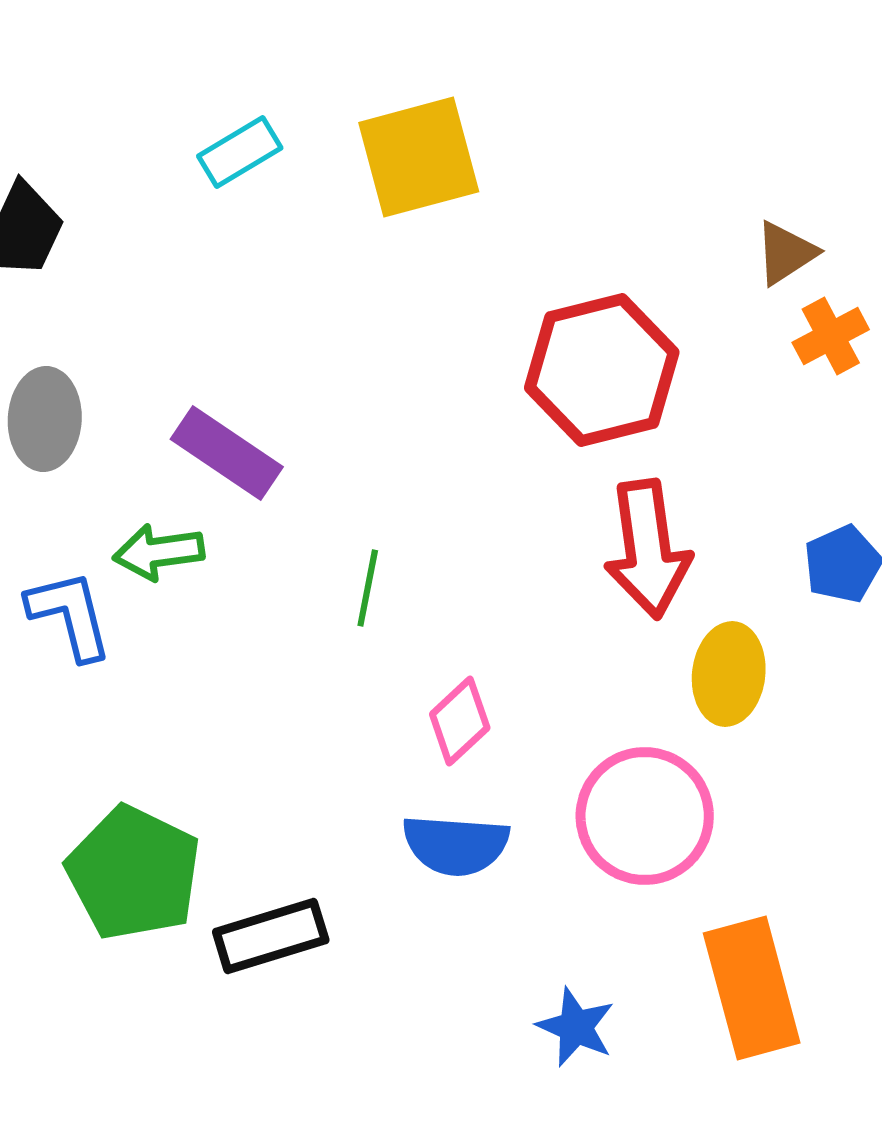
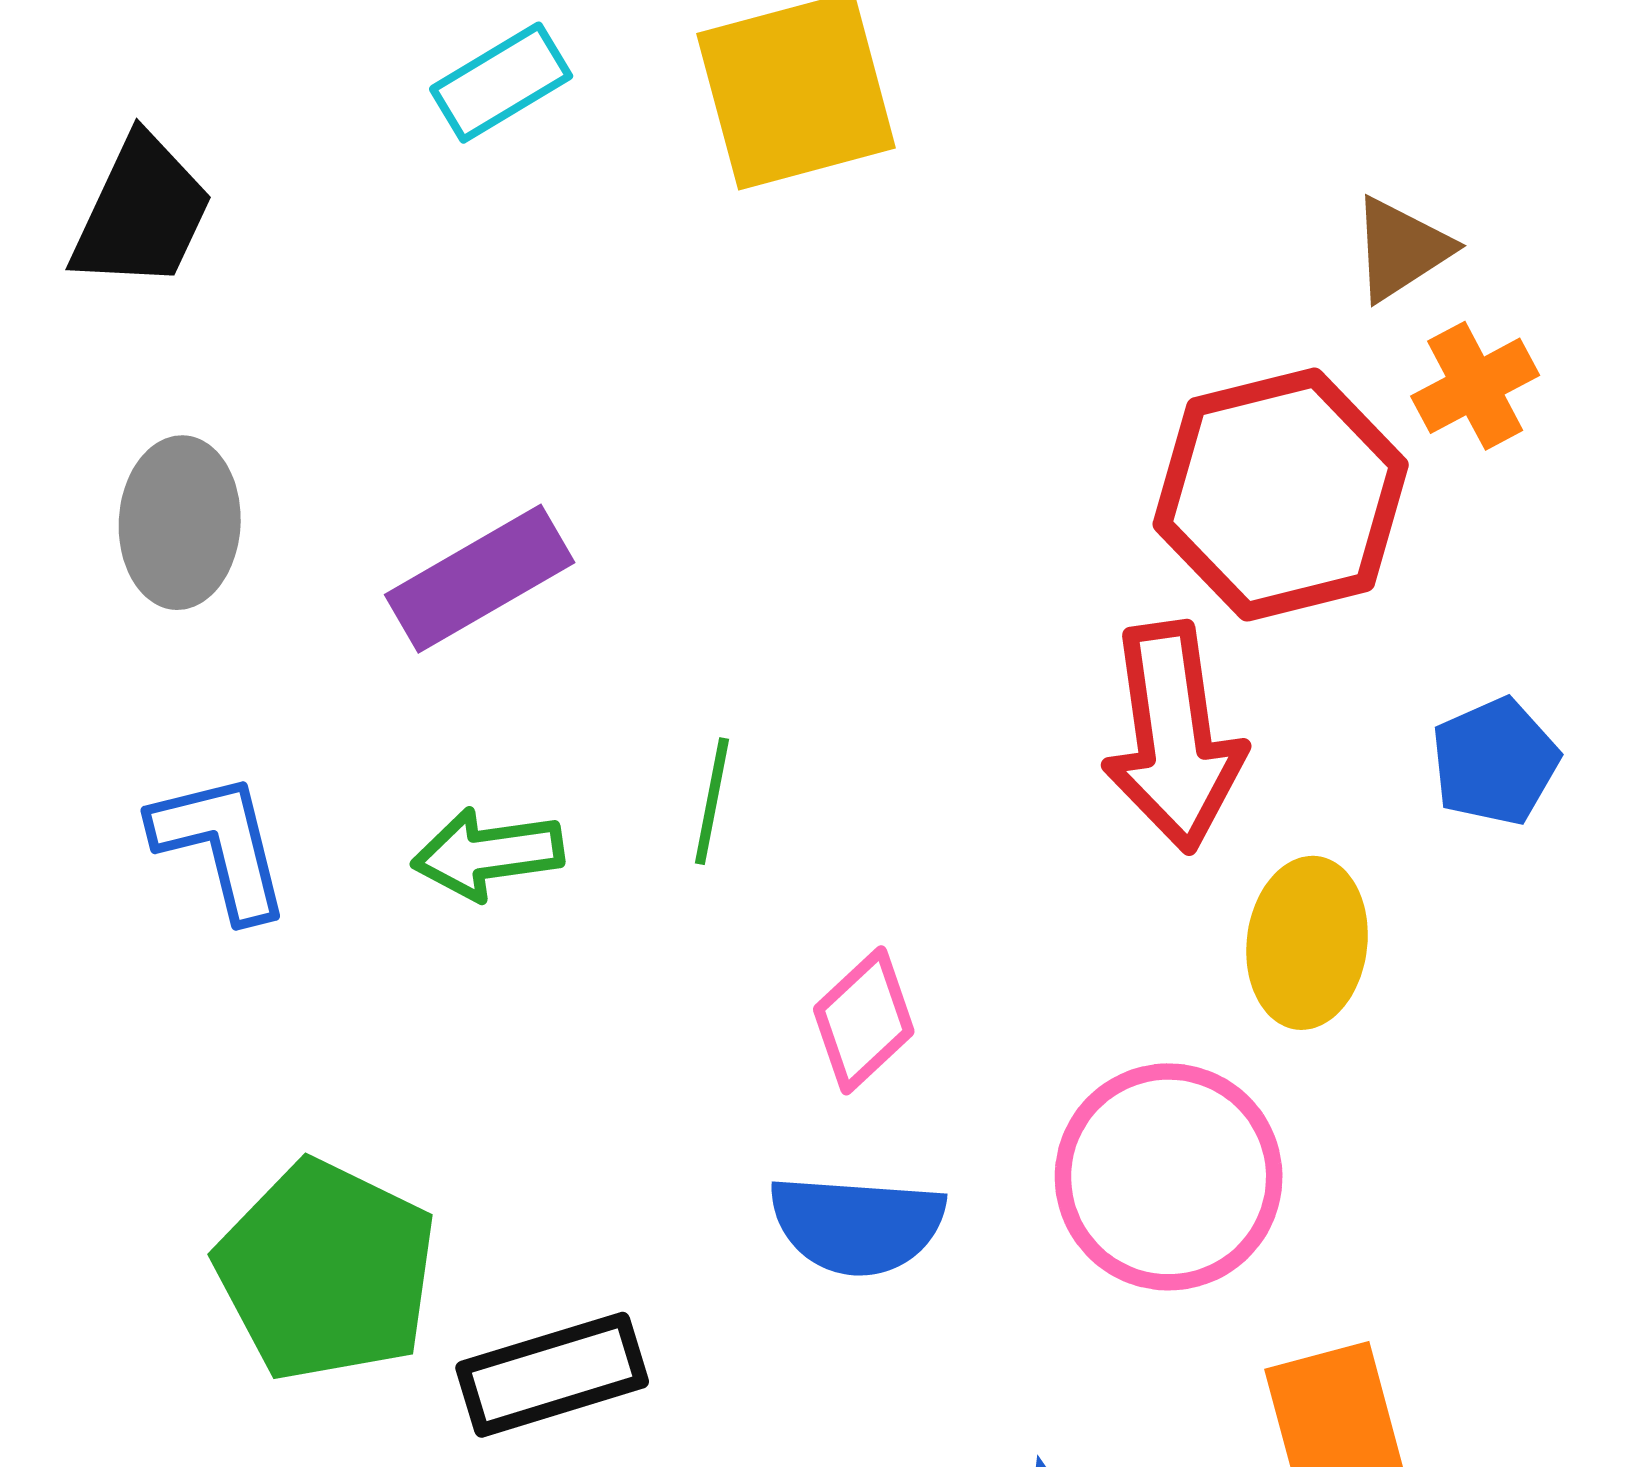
red hexagon: (602, 370) -> (1281, 495), moved
purple rectangle: (227, 453) -> (480, 579), turned -64
green arrow: (159, 552) -> (488, 854), moved

